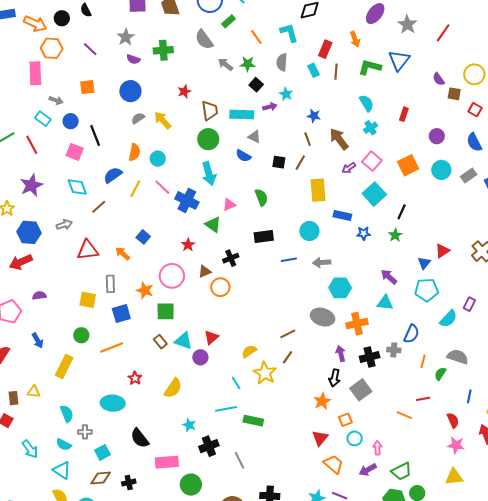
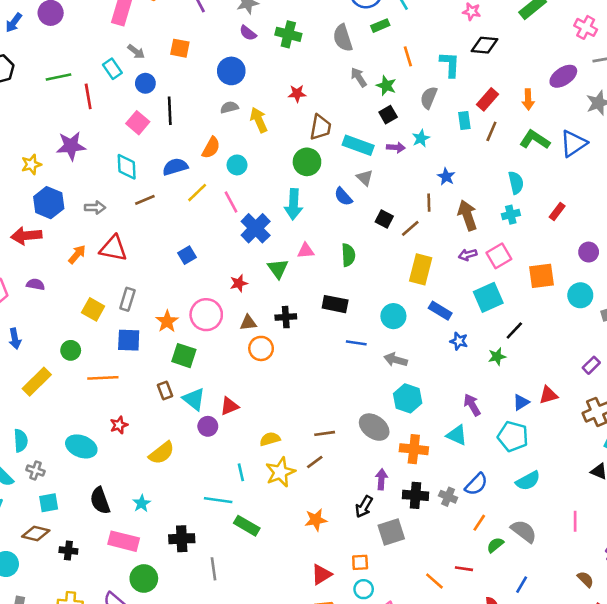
orange arrow: (123, 254) -> (77, 254), moved, turned 70
purple rectangle: (469, 304) -> (591, 365), moved
orange star: (322, 401) -> (316, 520), moved
cyan star: (189, 425) -> (142, 503), moved

